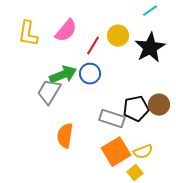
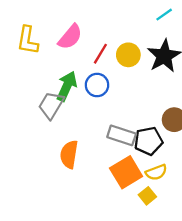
yellow circle: (118, 36) -> (128, 55), moved
green arrow: (63, 75) -> (67, 86), turned -44
black pentagon: (136, 109) -> (148, 141), moved

